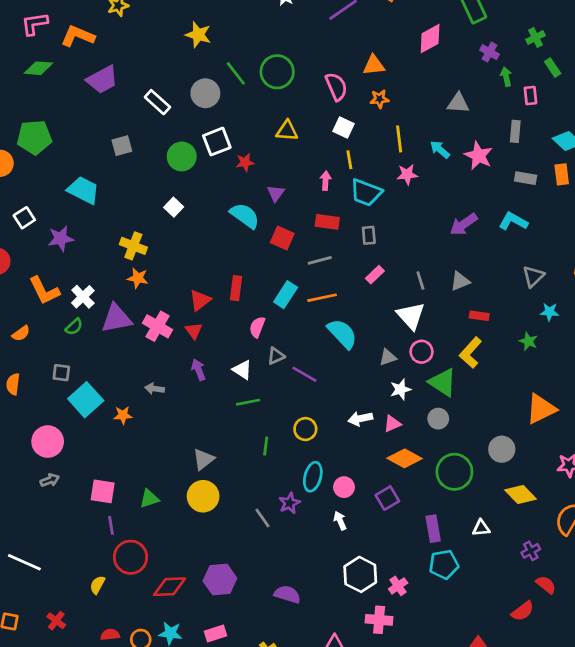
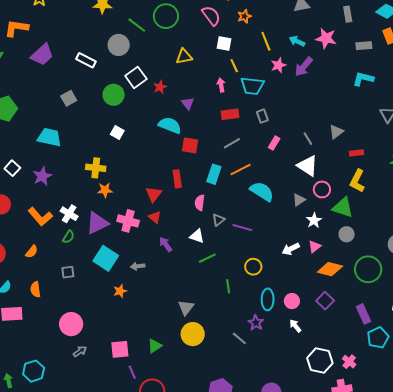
purple arrow: (464, 224) -> (304, 67), moved
red square: (282, 238) -> (190, 145), moved
cyan square: (86, 400) -> (106, 258), moved

